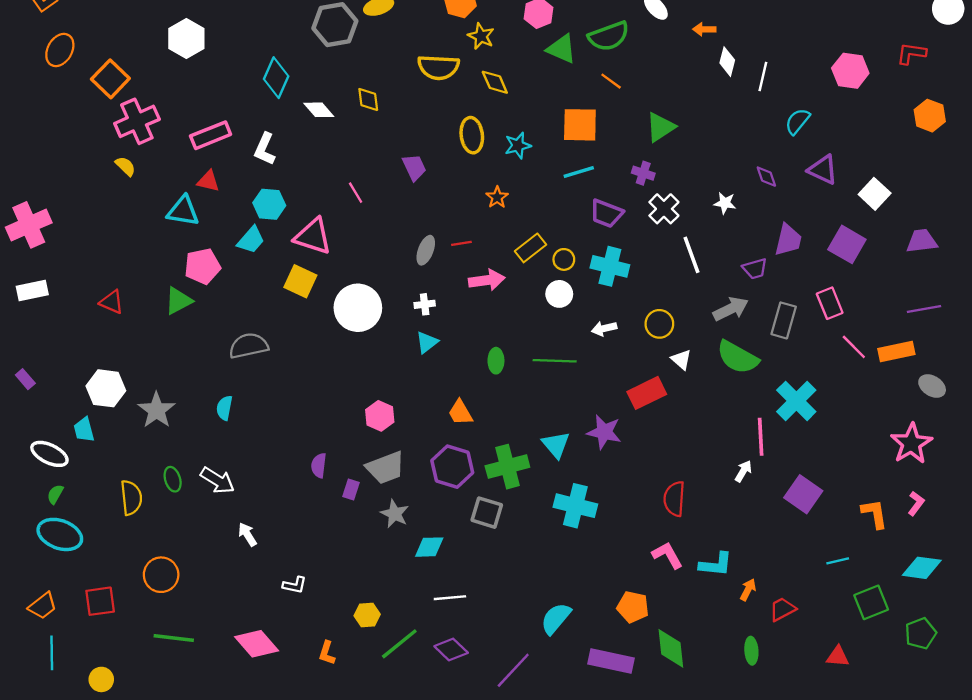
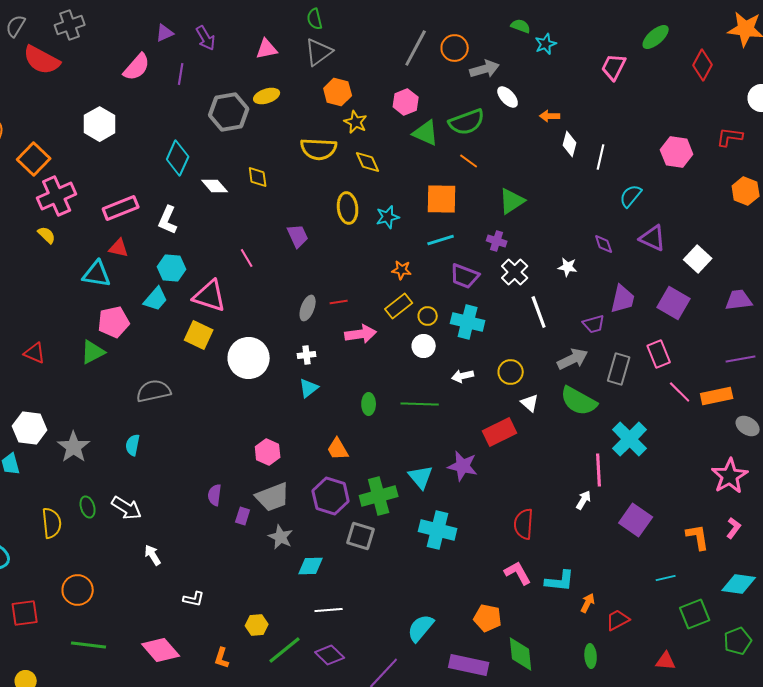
orange star: (497, 197) -> (402, 270), moved, turned -30

